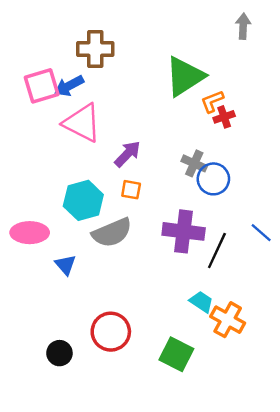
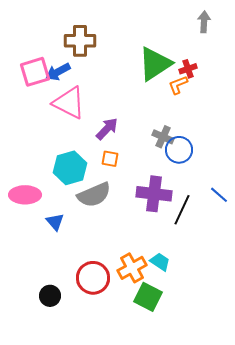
red cross: (224, 117) -> (188, 69), moved
cyan trapezoid: (201, 302) -> (160, 262), moved
orange cross: (228, 320) -> (132, 268), moved, turned 32

